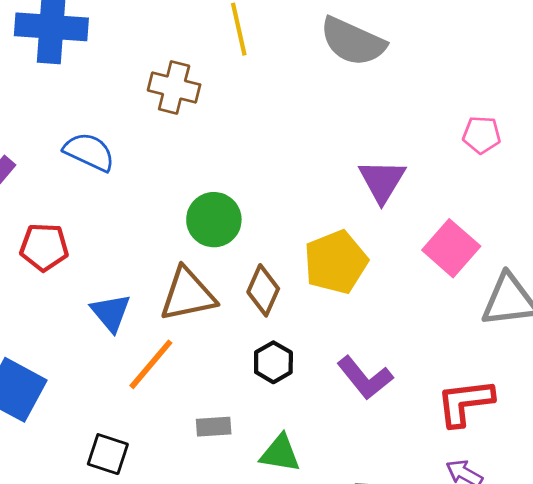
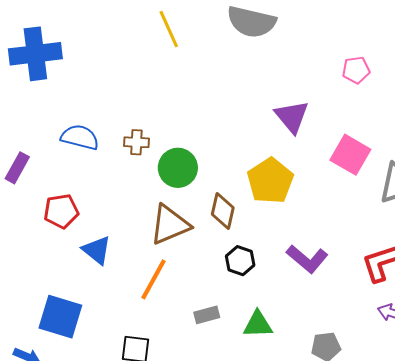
brown cross: (174, 87) -> (136, 142), moved, size x0.7
blue triangle: (111, 313) -> (97, 250), moved

